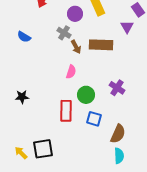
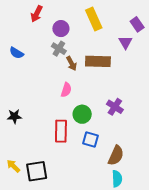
purple circle: (75, 14) -> (61, 29), moved
yellow arrow: (21, 153) -> (13, 166), moved

